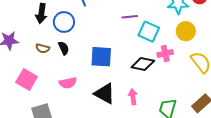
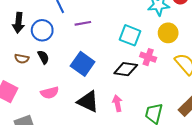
purple line: (130, 17) -> (83, 23), moved
pink cross: (165, 54) -> (148, 57), turned 35
blue square: (101, 57) -> (83, 64), turned 35

